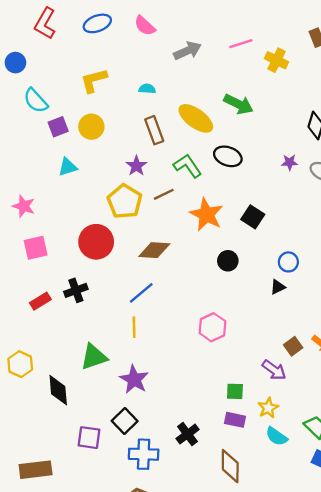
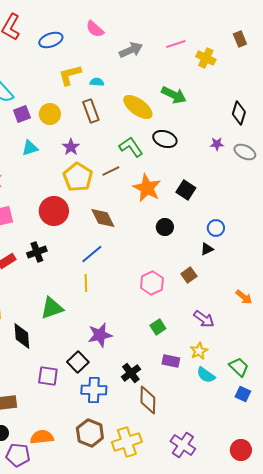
blue ellipse: (97, 23) -> (51, 40), moved
yellow L-shape: (94, 80) -> (70, 75), moved
brown rectangle: (154, 130) -> (91, 111), moved
purple star: (136, 166) -> (71, 147), moved
brown diamond: (154, 250) -> (103, 218), turned 60
brown square: (293, 346) -> (189, 275), moved
purple star: (134, 379) -> (100, 335), moved, turned 30
green square: (235, 391) -> (158, 327), moved, turned -35
brown diamond: (230, 466) -> (148, 400), moved

